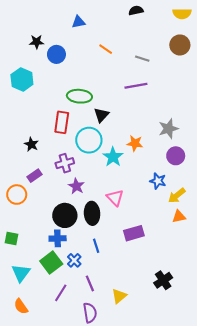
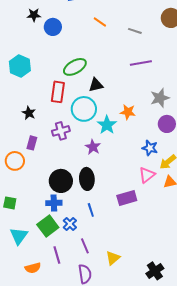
cyan hexagon: (22, 79) -> (20, 66), moved
purple line: (136, 86) -> (141, 63), moved
green ellipse: (79, 96) -> (75, 67), turned -35
black triangle: (101, 115) -> (96, 85), turned 35
purple rectangle: (35, 176) -> (32, 143), turned -40
purple star: (76, 186) -> (93, 147), moved
pink triangle: (115, 198) -> (147, 175), moved, turned 36
black cross: (163, 280) -> (155, 271), moved
purple line: (61, 293) -> (57, 255), turned -48
orange semicircle: (21, 306) -> (33, 268), moved, turned -70

